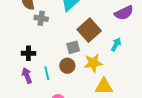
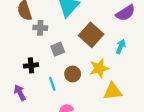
gray square: (73, 47) -> (58, 49), moved
purple arrow: (27, 75) -> (20, 93), moved

